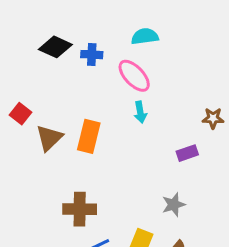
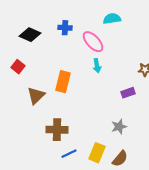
cyan semicircle: (145, 36) -> (112, 19), moved
black diamond: (55, 47) -> (30, 35), moved
brown triangle: (49, 138) -> (36, 96), moved

